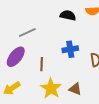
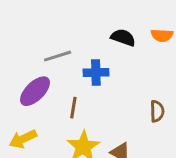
blue cross: (70, 49) -> (96, 72), moved

